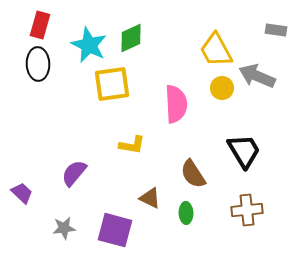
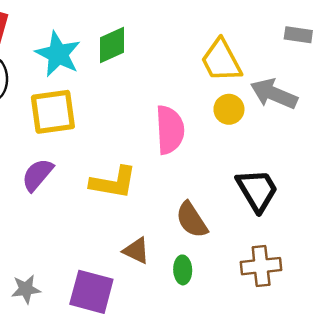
yellow square: (112, 84) -> (53, 112), moved
yellow L-shape: (132, 145) -> (113, 183), size x1.4
purple semicircle: (74, 173) -> (37, 175), moved

